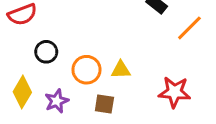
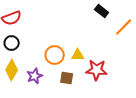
black circle: (46, 52) -> (12, 43), moved
red star: (175, 92) -> (97, 70), moved

